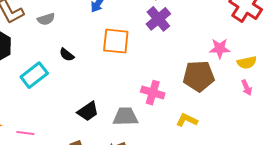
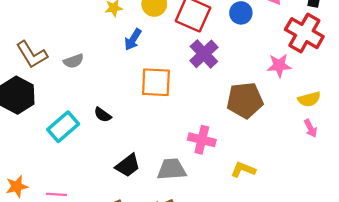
pink star: (220, 48) -> (279, 65), moved
black semicircle: (67, 55) -> (103, 115), moved
brown pentagon: (199, 76) -> (245, 100), moved

